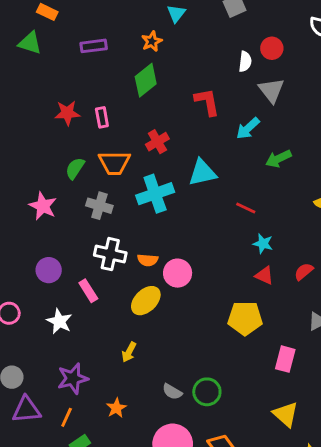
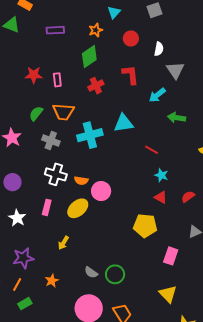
red circle: (272, 48) -> (131, 38), moved
red cross: (157, 142) -> (96, 86), moved
green arrow: (278, 159) -> (177, 118), turned 30
pink rectangle: (88, 291) -> (47, 207), moved, turned 42

